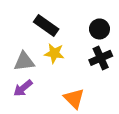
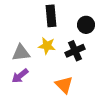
black rectangle: (46, 26) -> (51, 16), moved, turned 50
black cross: (101, 58) -> (75, 51), moved

